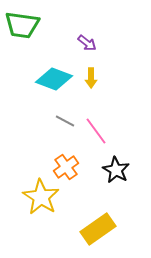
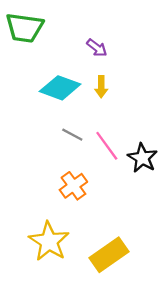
black star: (116, 170) -> (142, 158), moved
yellow star: (41, 197) -> (49, 241), moved

